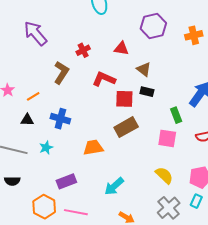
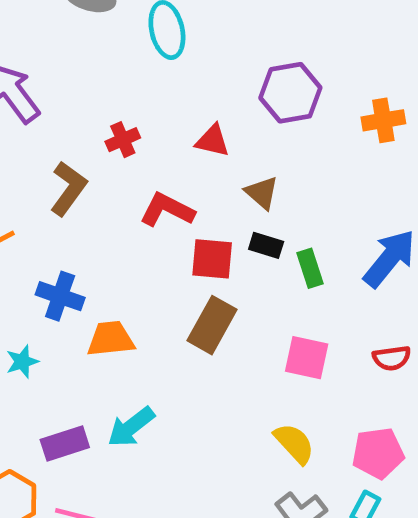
green rectangle: (176, 115) -> (310, 268), moved
brown rectangle: (126, 127) -> (212, 325), turned -35
orange trapezoid: (93, 147) -> (111, 339), moved
cyan arrow: (114, 186) -> (131, 427), moved

